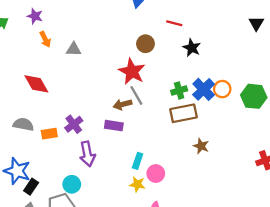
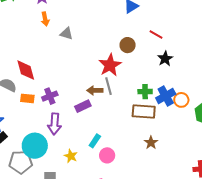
red diamond: (36, 84) -> (26, 70), moved
purple rectangle: (114, 126) -> (83, 106), turned -49
cyan circle: (72, 184) -> (35, 146), size x1.6
yellow star: (137, 184) -> (71, 156), moved

